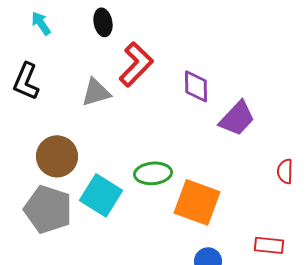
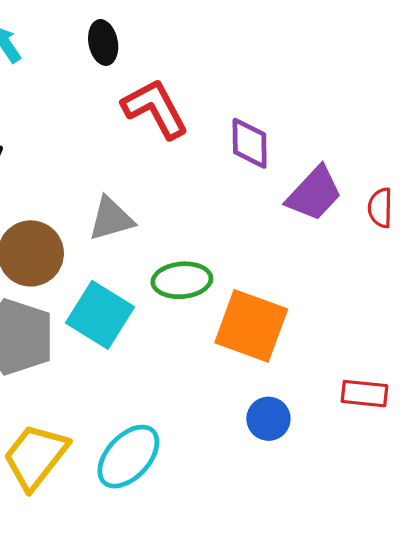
red L-shape: (136, 64) -> (155, 109), turned -72
gray triangle: (96, 92) -> (111, 219), moved
red semicircle: (285, 171) -> (380, 208), moved

